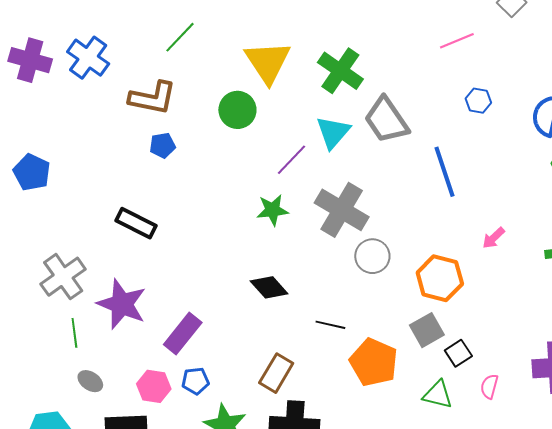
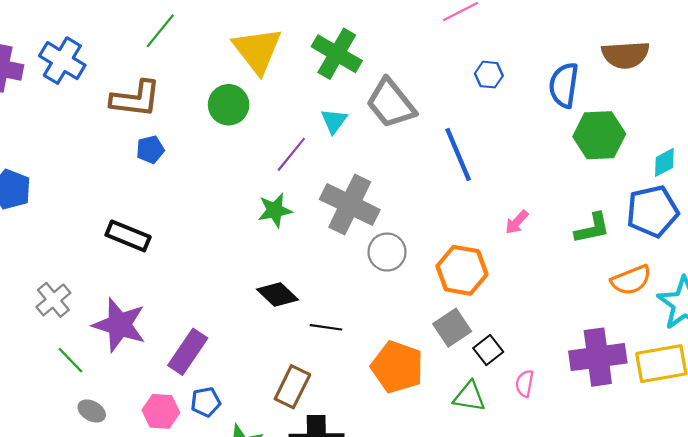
cyan triangle: (333, 132) -> (334, 121), size x0.7
gray cross: (63, 277) -> (53, 300), size x0.7
black line: (330, 325) -> (326, 327), moved
green line: (74, 333) -> (70, 360), turned -32

